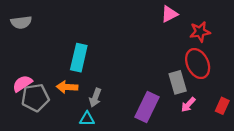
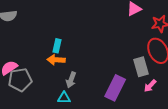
cyan rectangle: (79, 58) -> (57, 46), size x0.6
orange arrow: (67, 87) -> (56, 60), moved

